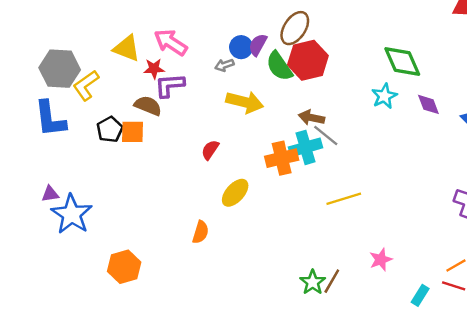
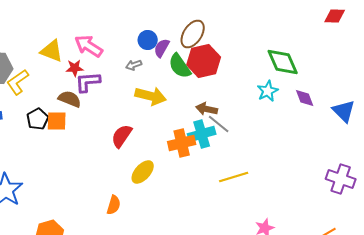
blue circle: (241, 47) -> (148, 40), moved
red semicircle: (210, 150) -> (122, 136), size x1.4

